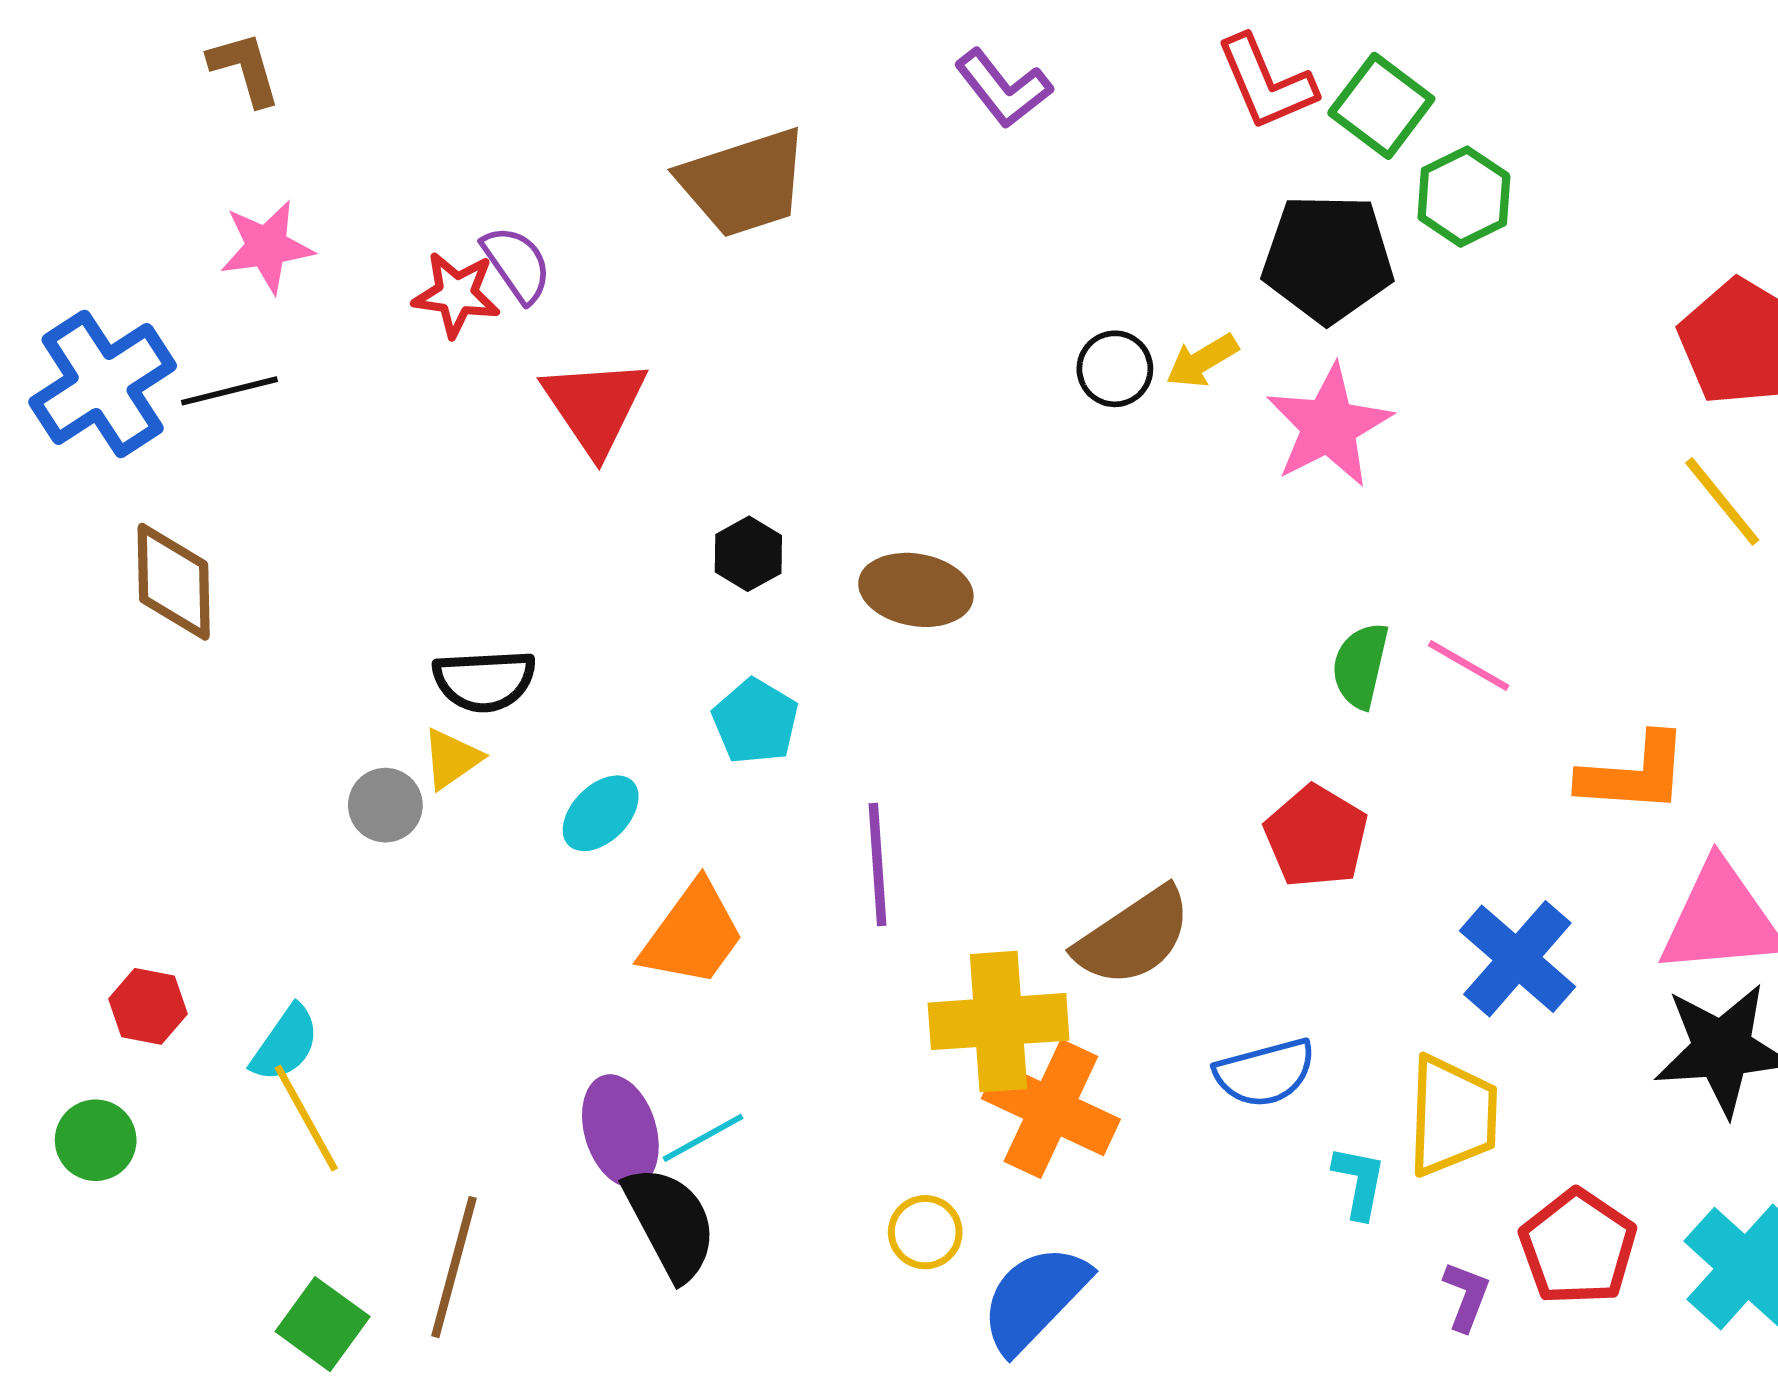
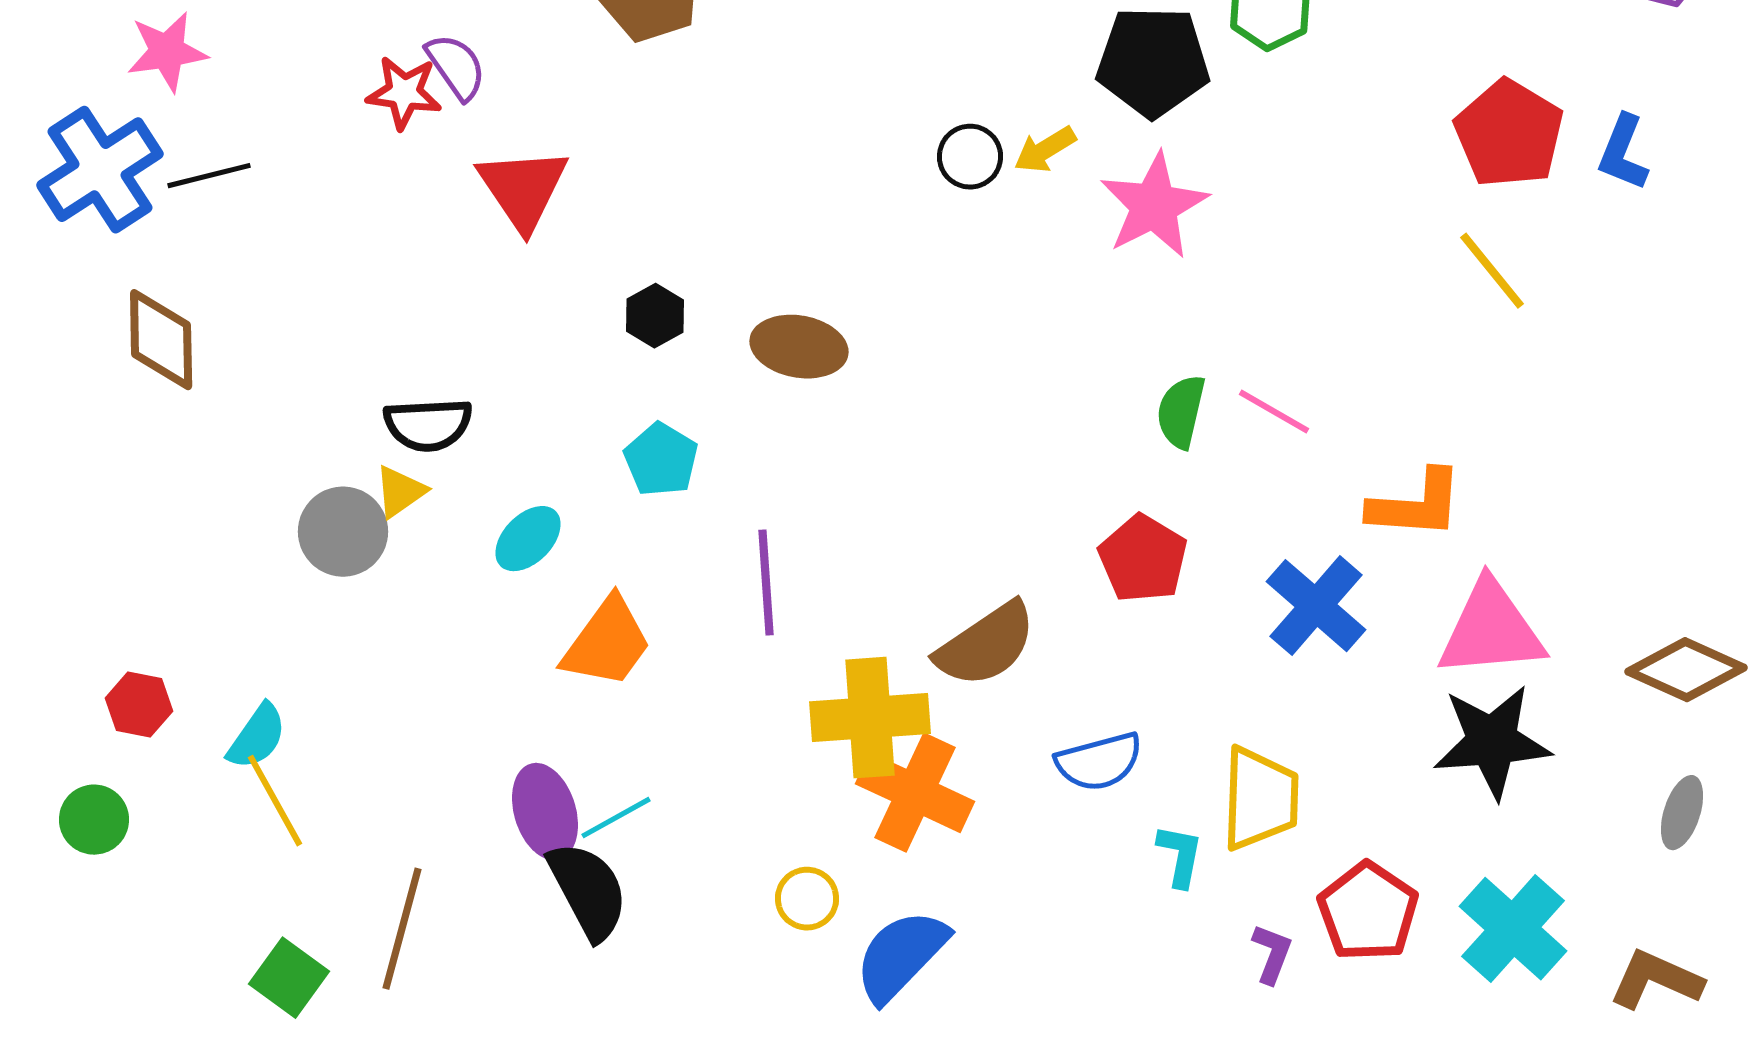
pink star: (267, 247) -> (167, 52), moved
gray circle: (385, 805) -> (343, 532), size x1.4
blue cross: (1517, 959) -> (1316, 606), moved

